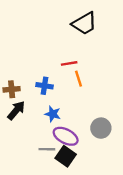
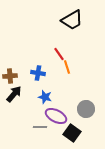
red line: (69, 63) -> (59, 54), turned 64
black square: (66, 156) -> (72, 133), moved

